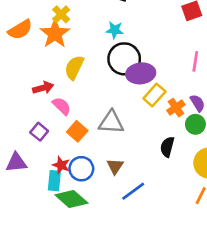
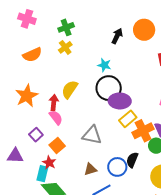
orange star: (55, 34) -> (27, 96), moved
red arrow: (43, 88) -> (54, 103), moved, turned -77
orange cross: (176, 108) -> (143, 131), size x1.5
orange square: (77, 131) -> (57, 146), moved
brown triangle: (115, 166) -> (90, 169), turned 32
blue circle: (81, 169) -> (117, 167), moved

